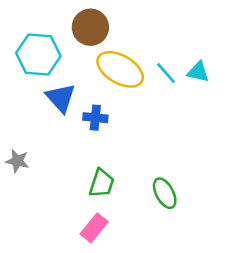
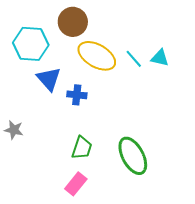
green ellipse: (165, 193) -> (133, 156), size x1.5

